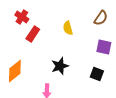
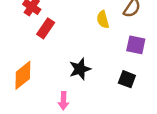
yellow semicircle: (68, 28) -> (103, 19), moved

